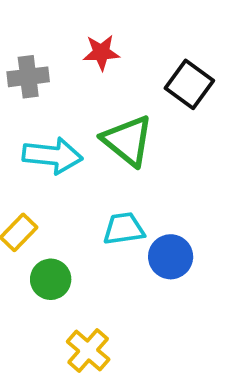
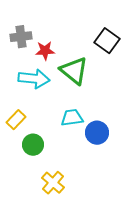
red star: (101, 52) -> (45, 51), moved

